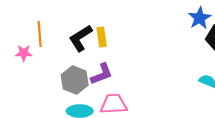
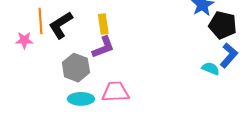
black L-shape: (81, 38) -> (61, 25), moved
purple L-shape: (102, 74) -> (103, 47), moved

